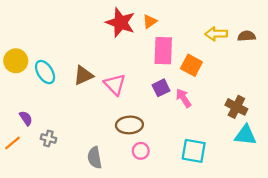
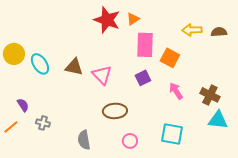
brown triangle: (83, 75) -> (74, 67), turned 36
pink arrow: (184, 98) -> (176, 91), moved
pink circle: (141, 151) -> (130, 141), moved

